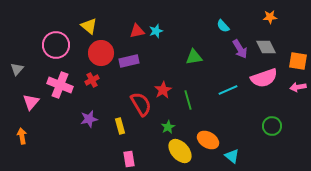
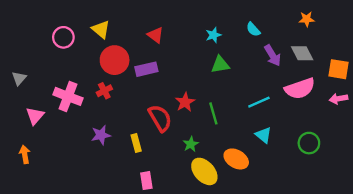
red triangle: (137, 31) -> (155, 35), turned 49
cyan star: (156, 31) -> (213, 35), moved
pink circle: (56, 45) -> (63, 37), moved, size x0.7
cyan triangle: (232, 156) -> (263, 135), moved

